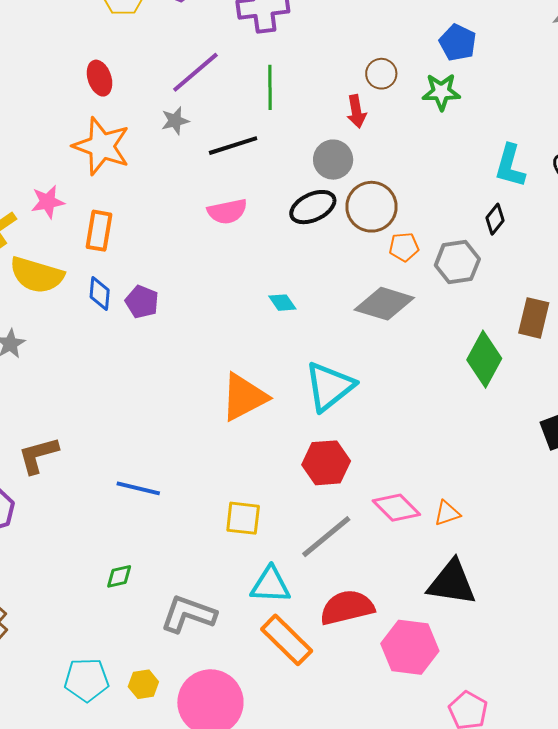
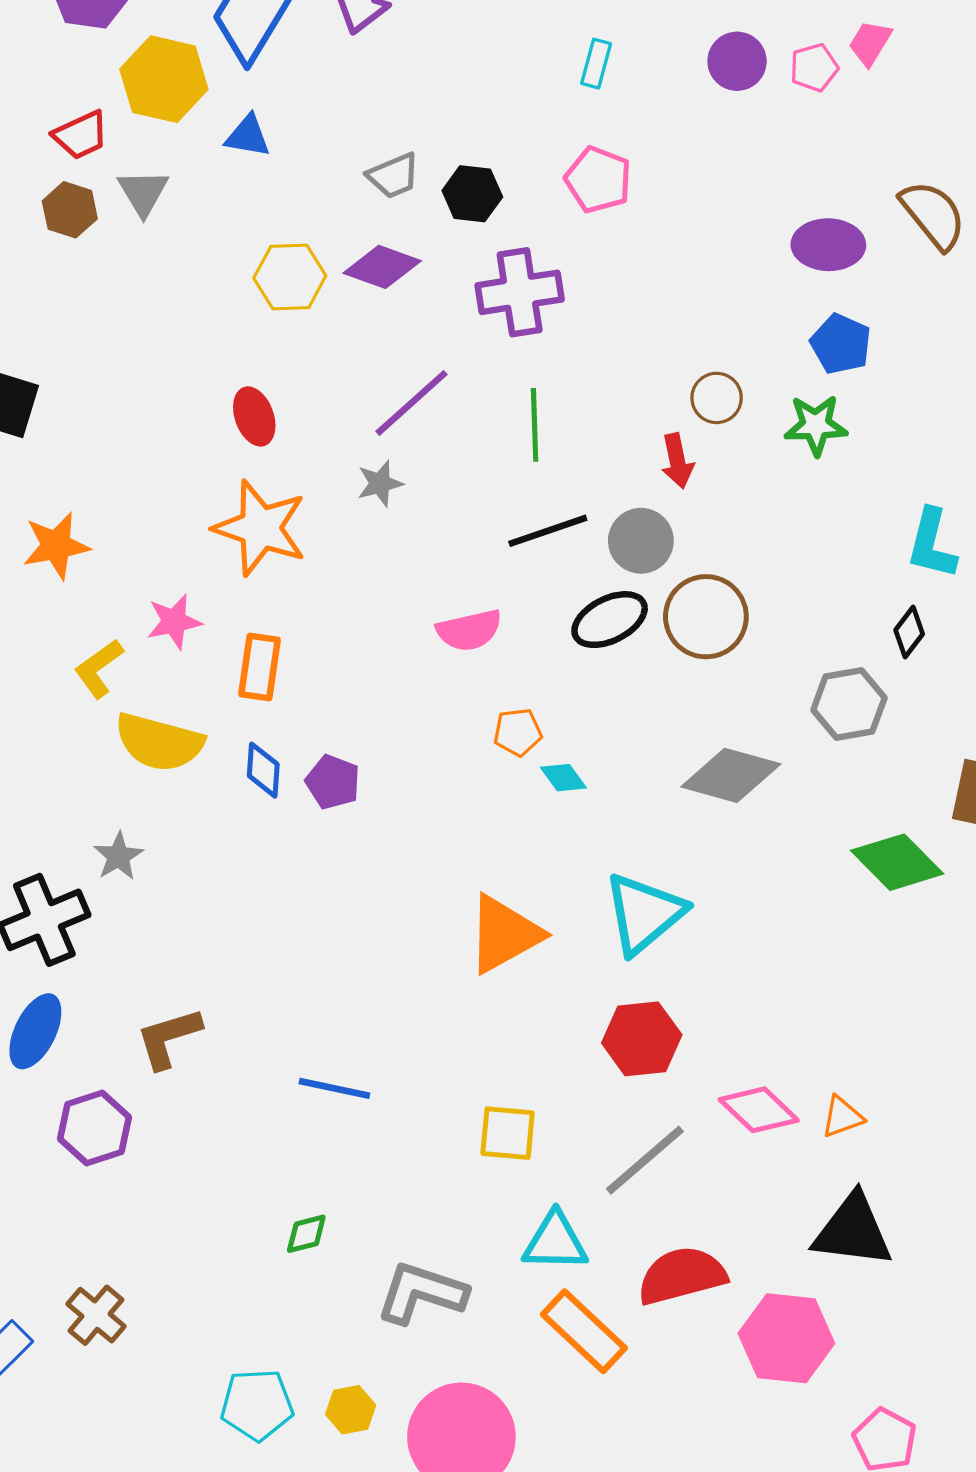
black line: (233, 146) -> (548, 531), moved
orange pentagon: (404, 247) -> (518, 732), moved
green diamond: (484, 359) -> (897, 862), turned -72

